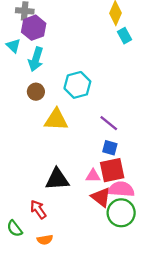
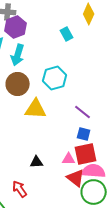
cyan rectangle: (124, 36) -> (67, 34), moved
brown circle: (36, 92) -> (18, 84), size x1.5
black triangle: (57, 179) -> (37, 162), size x0.6

